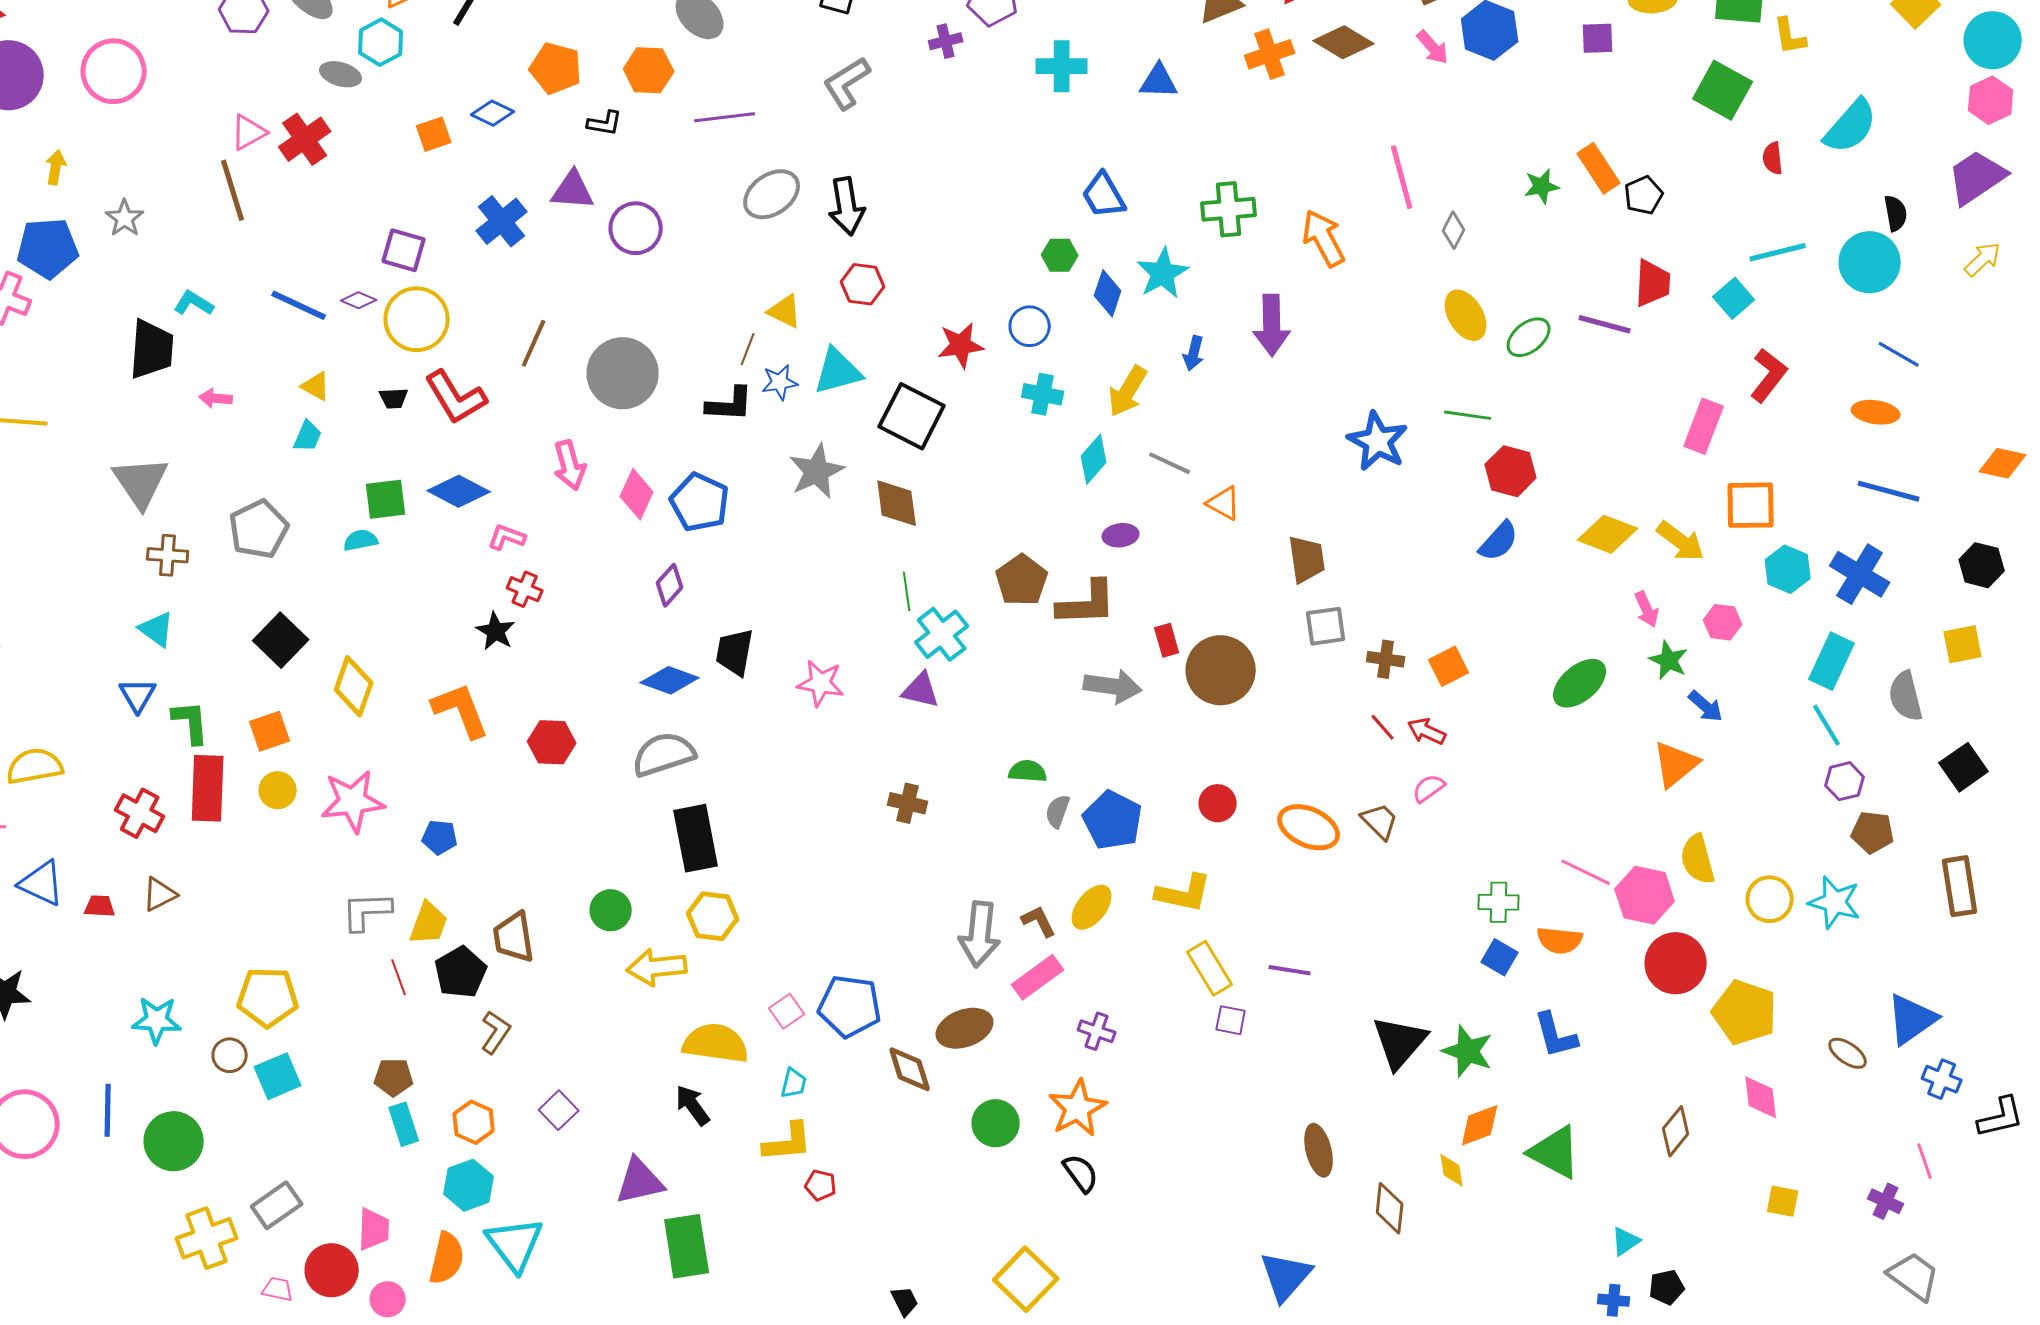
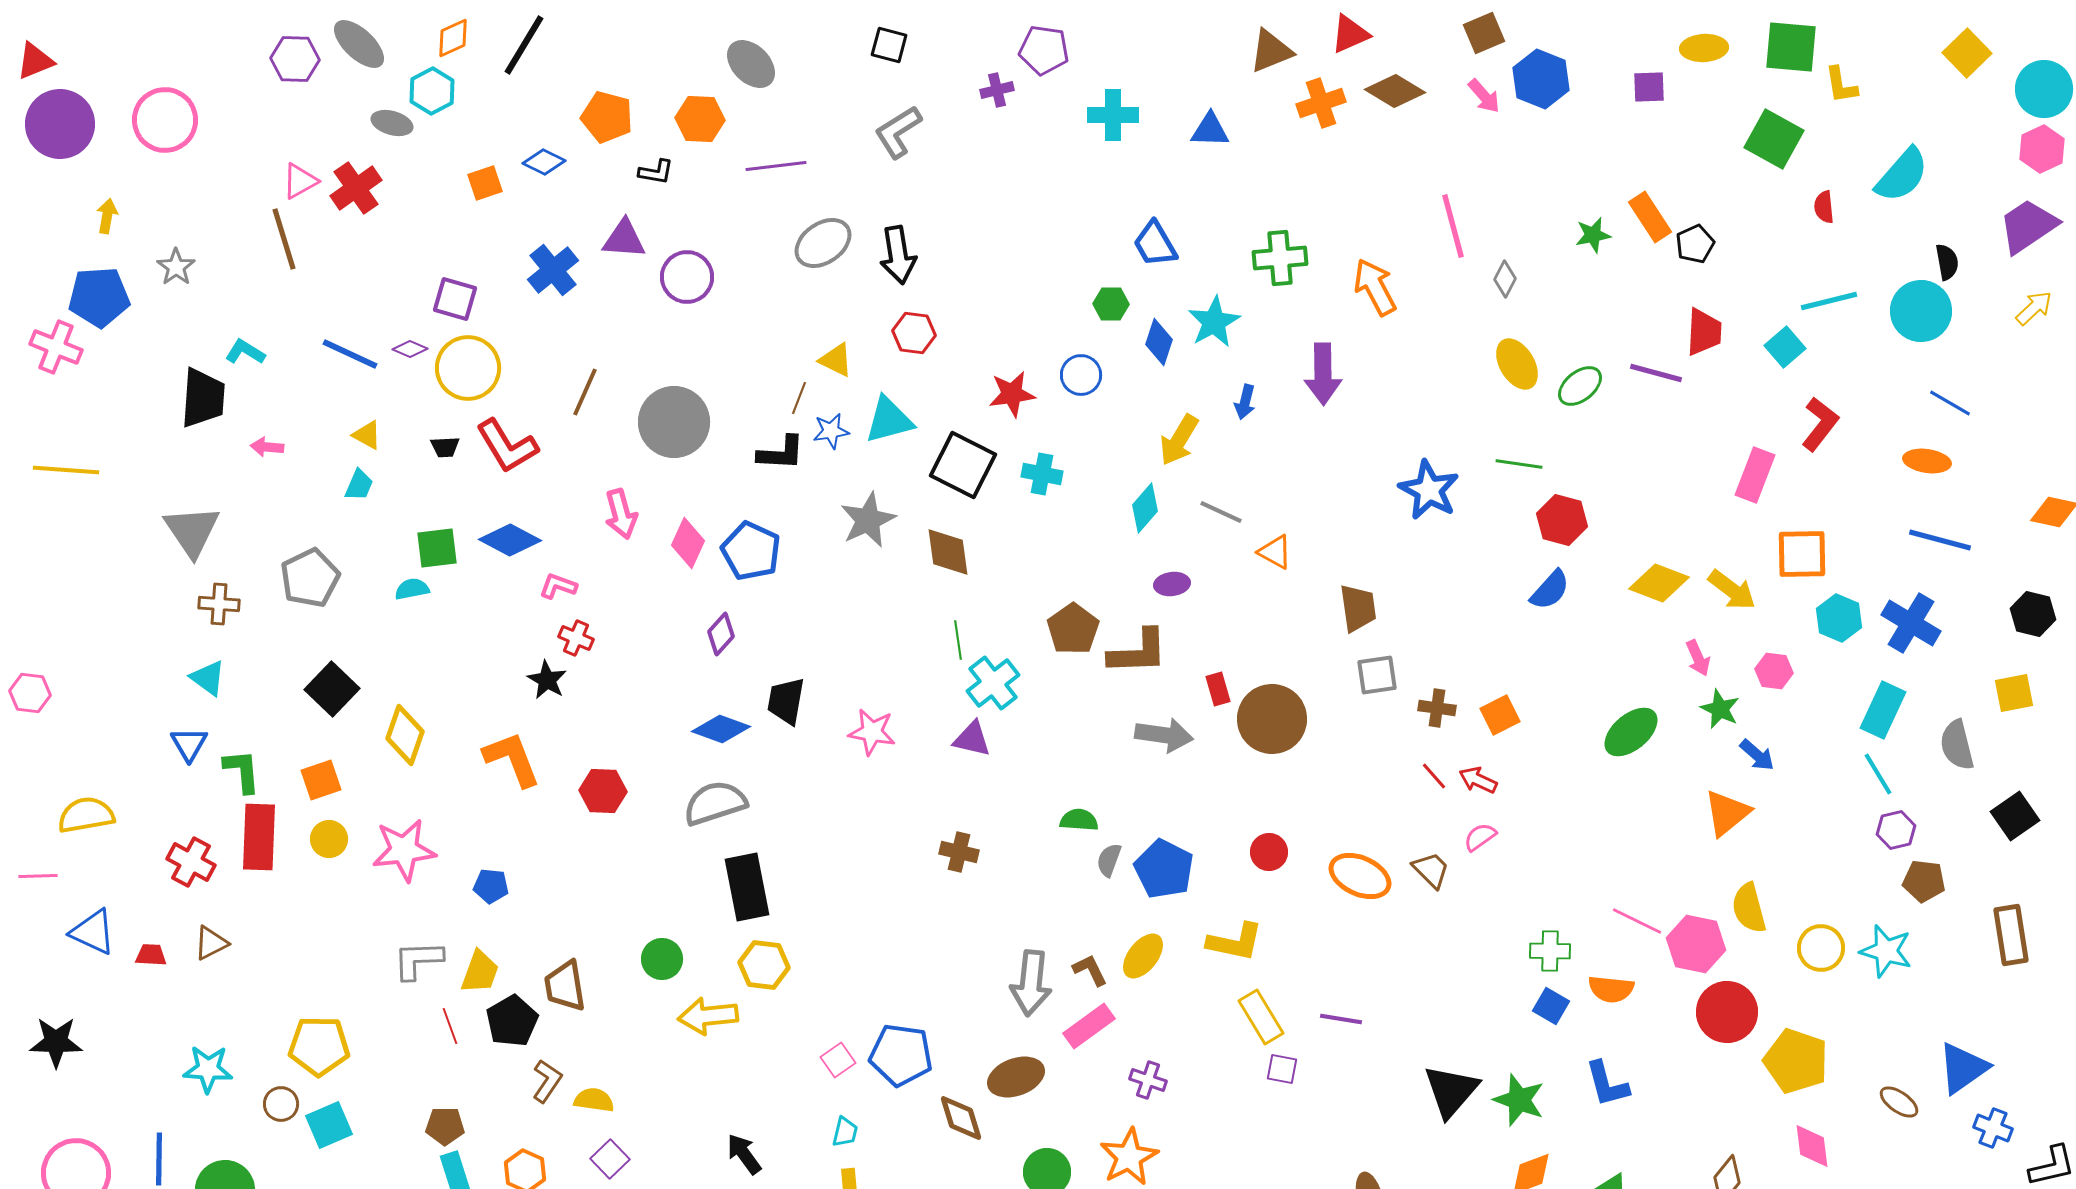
cyan cross: (1043, 394) -> (1042, 474), moved
yellow semicircle: (716, 1043) -> (594, 1100), moved, size x0.6

